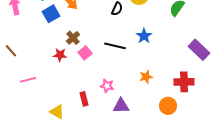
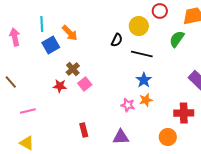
blue star: (144, 36) -> (144, 80), moved
black line: (115, 46) -> (142, 54), moved
orange star: (146, 77) -> (146, 100), moved
pink star: (107, 86) -> (128, 105), moved
yellow triangle: (57, 112) -> (27, 143), moved

